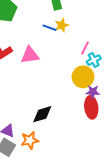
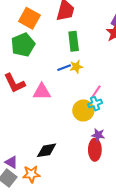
blue line: (49, 28) -> (64, 68), turned -48
cyan cross: (94, 60) -> (95, 104), moved
yellow circle: (83, 77) -> (83, 110), moved

